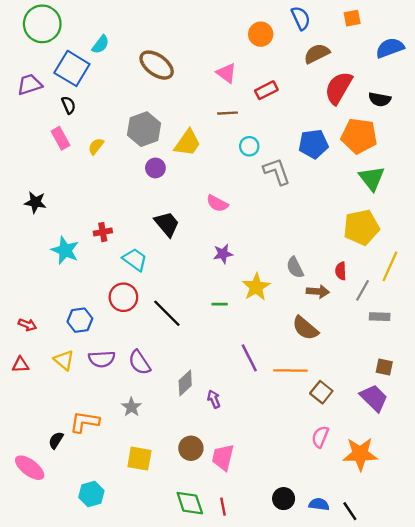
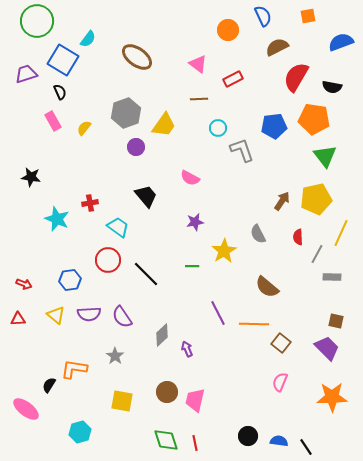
brown arrow: (318, 292) -> (282, 201), moved, turned -60
orange star: (360, 454) -> (332, 397), moved

